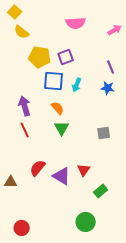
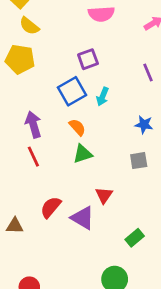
yellow pentagon: (40, 57) -> (20, 59), moved
blue square: (54, 81) -> (72, 91), turned -35
blue star: (108, 88) -> (144, 125), moved
green triangle: (62, 128) -> (83, 154), turned 42
red triangle: (84, 170) -> (104, 195), moved

